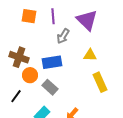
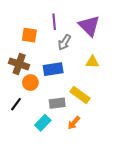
orange square: (29, 16) -> (29, 35), moved
yellow rectangle: (100, 82) -> (80, 95), moved, turned -30
gray rectangle: (50, 87) -> (57, 103), moved, turned -49

